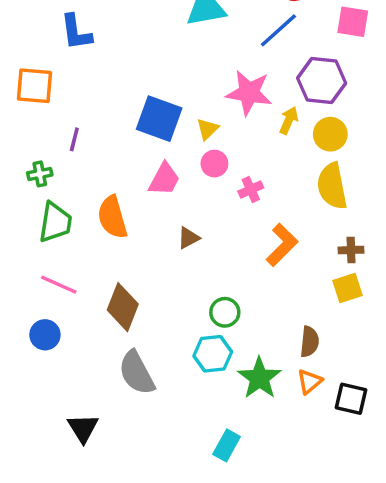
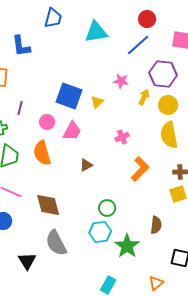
pink star: (249, 93) -> (121, 81), size x0.6
pink circle: (214, 164) -> (47, 122), moved
brown diamond: (123, 307) -> (48, 205), turned -36
orange triangle: (310, 381) -> (156, 283), moved
black triangle: (83, 428) -> (27, 261), moved

